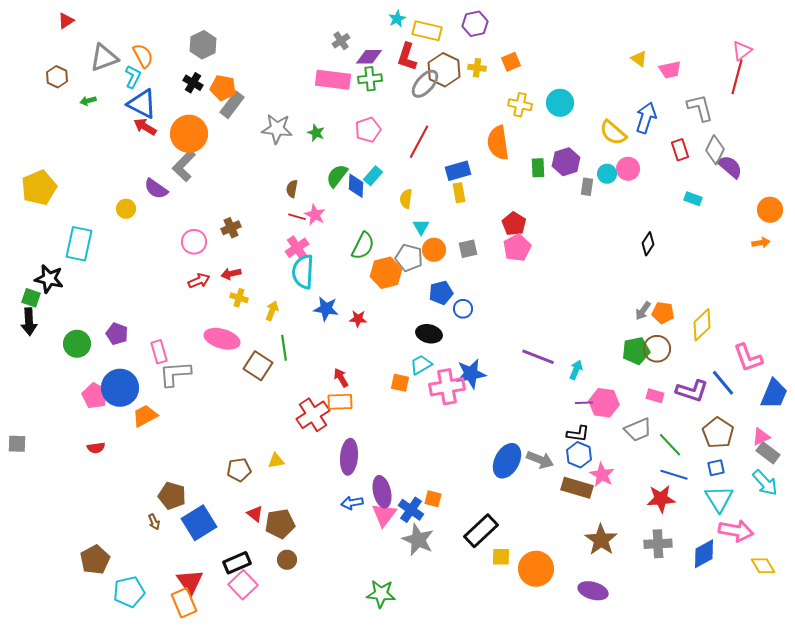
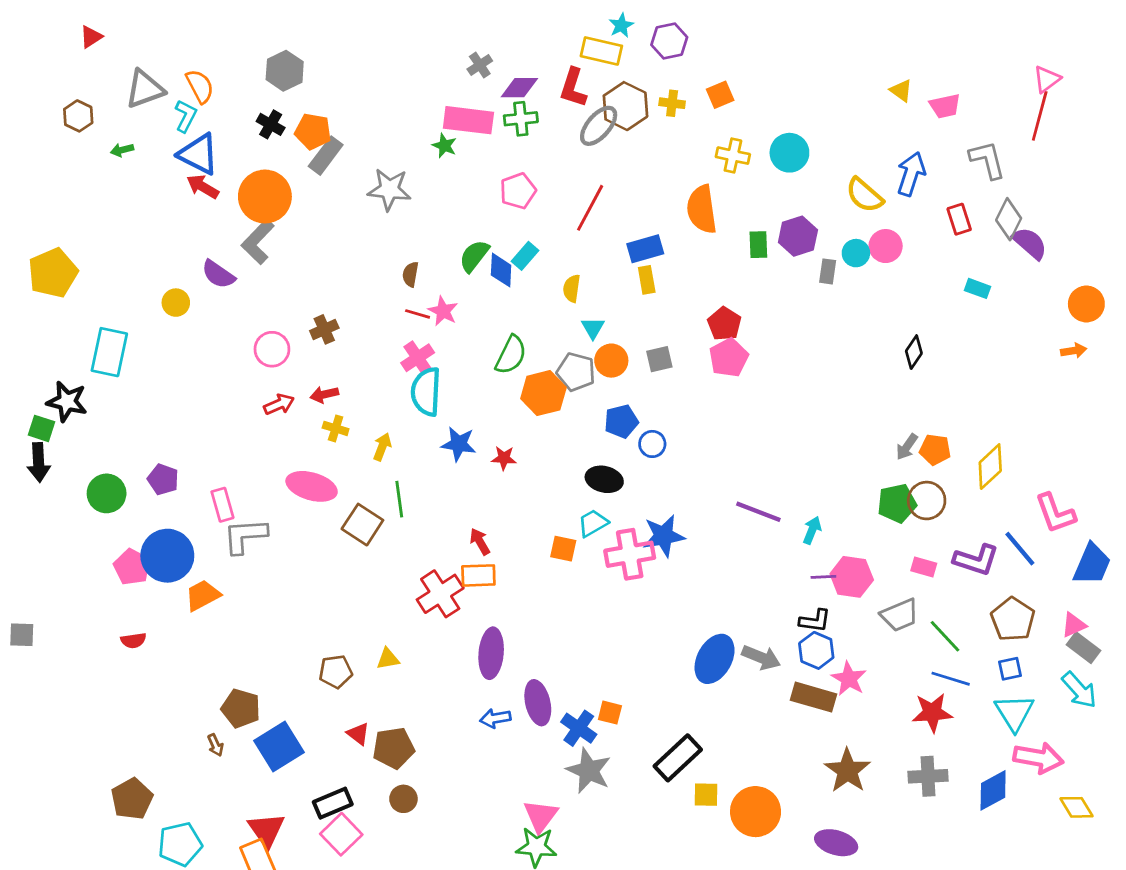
cyan star: (397, 19) -> (621, 25), moved
green star: (316, 133) -> (444, 146), moved
pink triangle: (384, 515) -> (541, 816), moved

